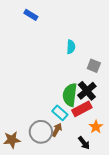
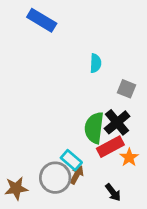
blue rectangle: (31, 15) -> (42, 20), size x1.5
cyan rectangle: (60, 113) -> (71, 160), moved
orange star: (96, 127) -> (129, 157), moved

